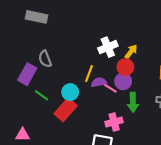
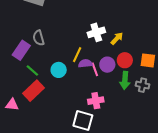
red circle: (125, 67) -> (125, 60), moved
pink line: (110, 88) -> (95, 69), turned 32
green arrow: (133, 102) -> (125, 80), moved
red rectangle: (66, 110) -> (33, 91), moved

